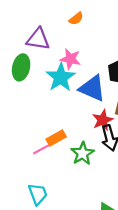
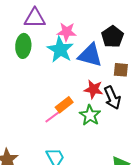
red star: (103, 120) -> (93, 89), moved, turned -30

